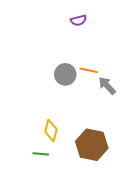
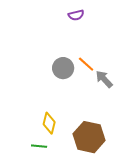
orange line: (89, 70) -> (86, 64), turned 30

